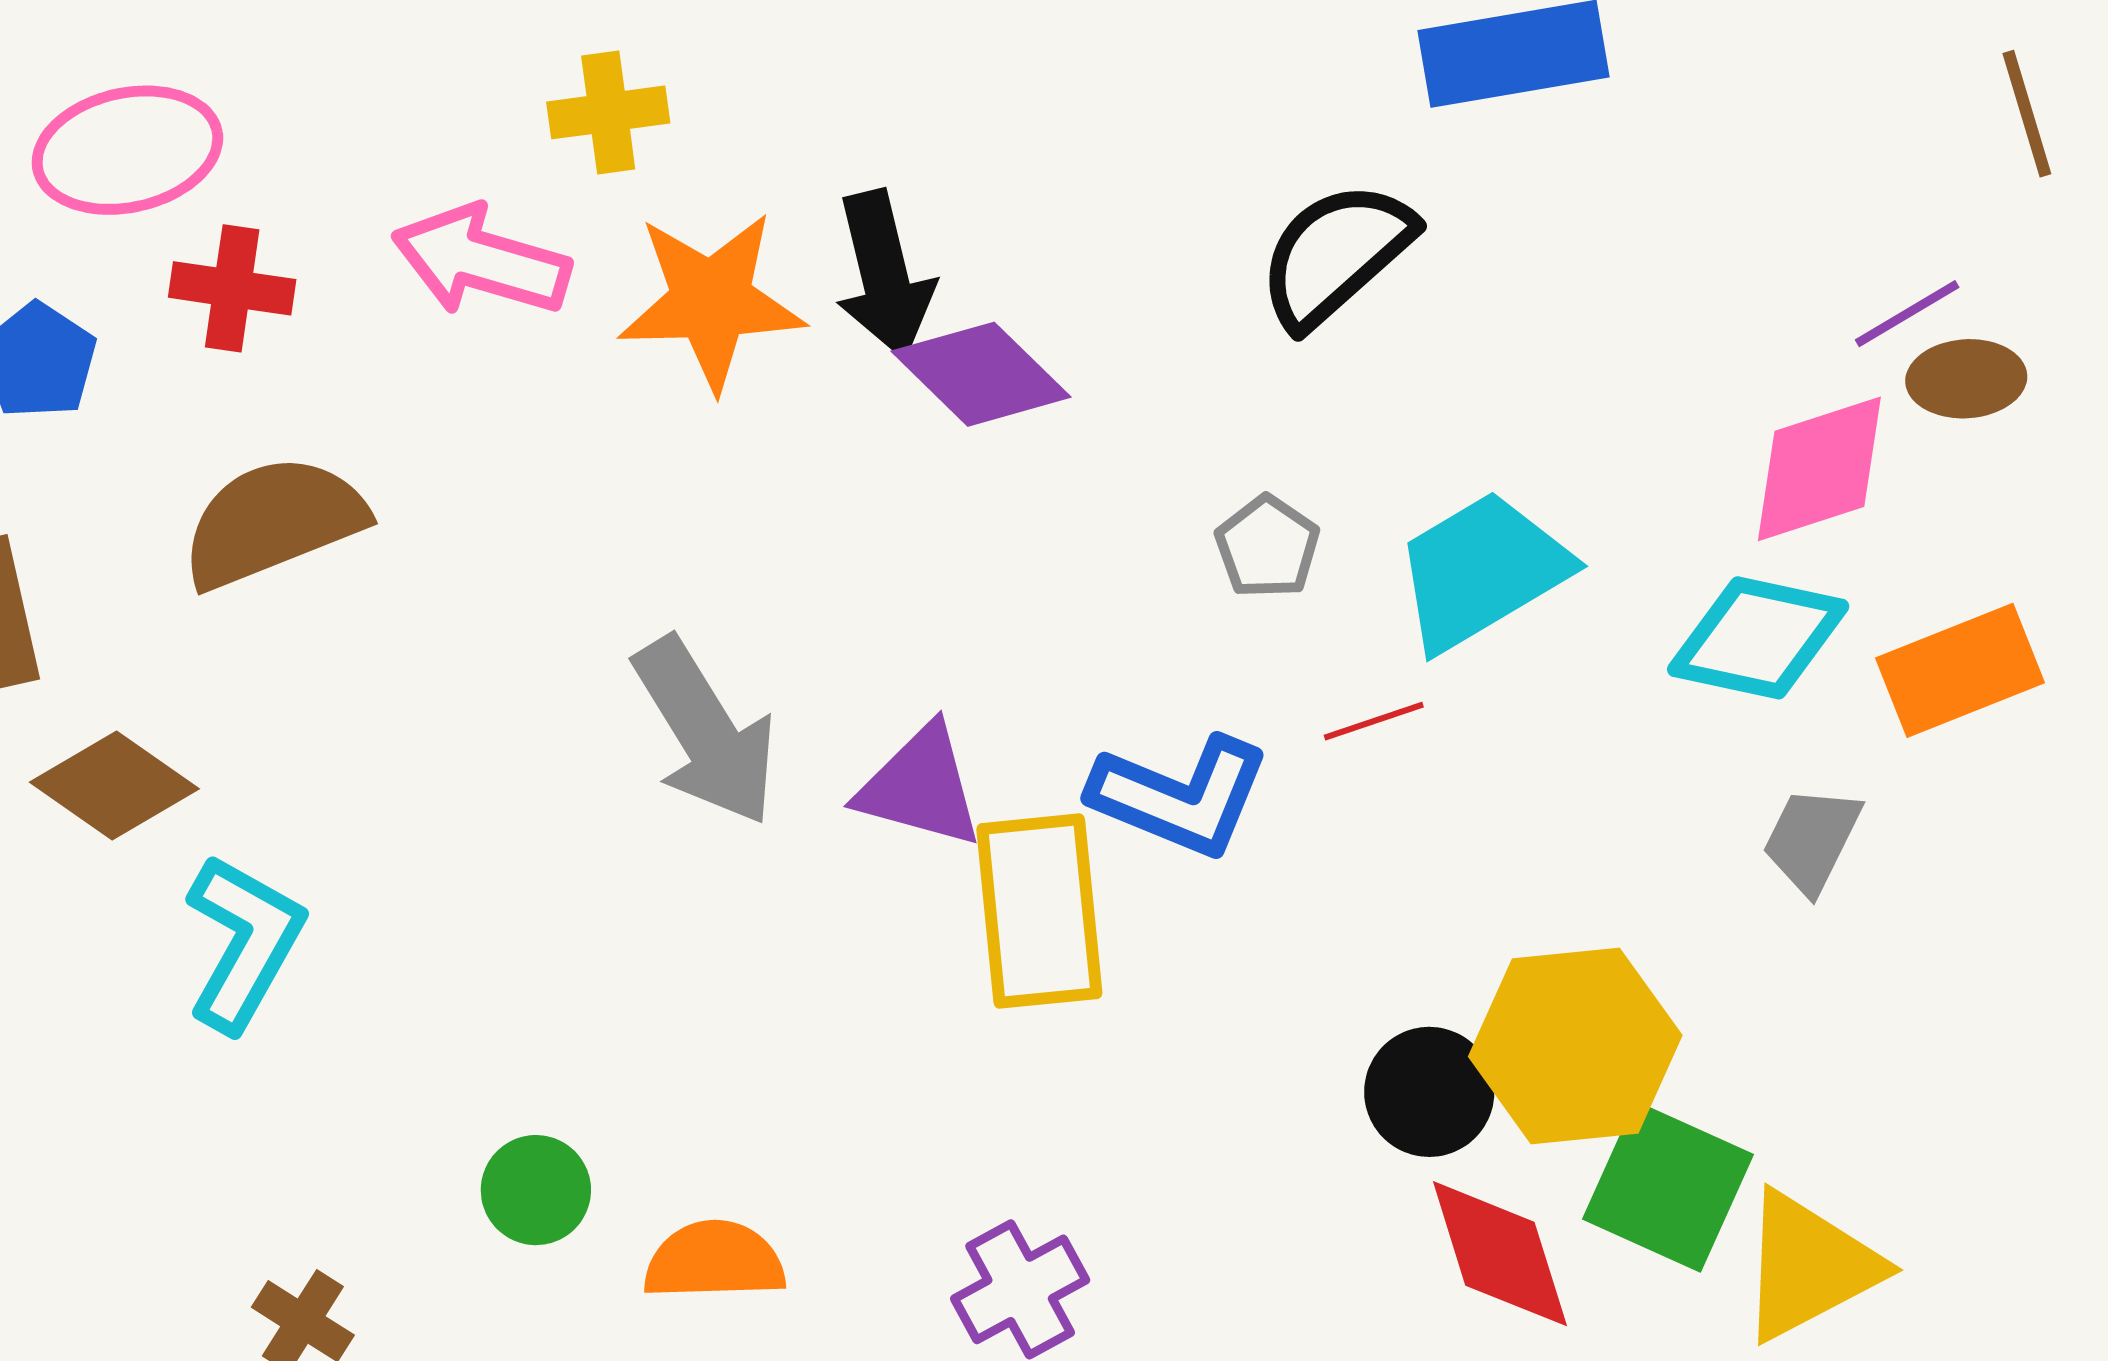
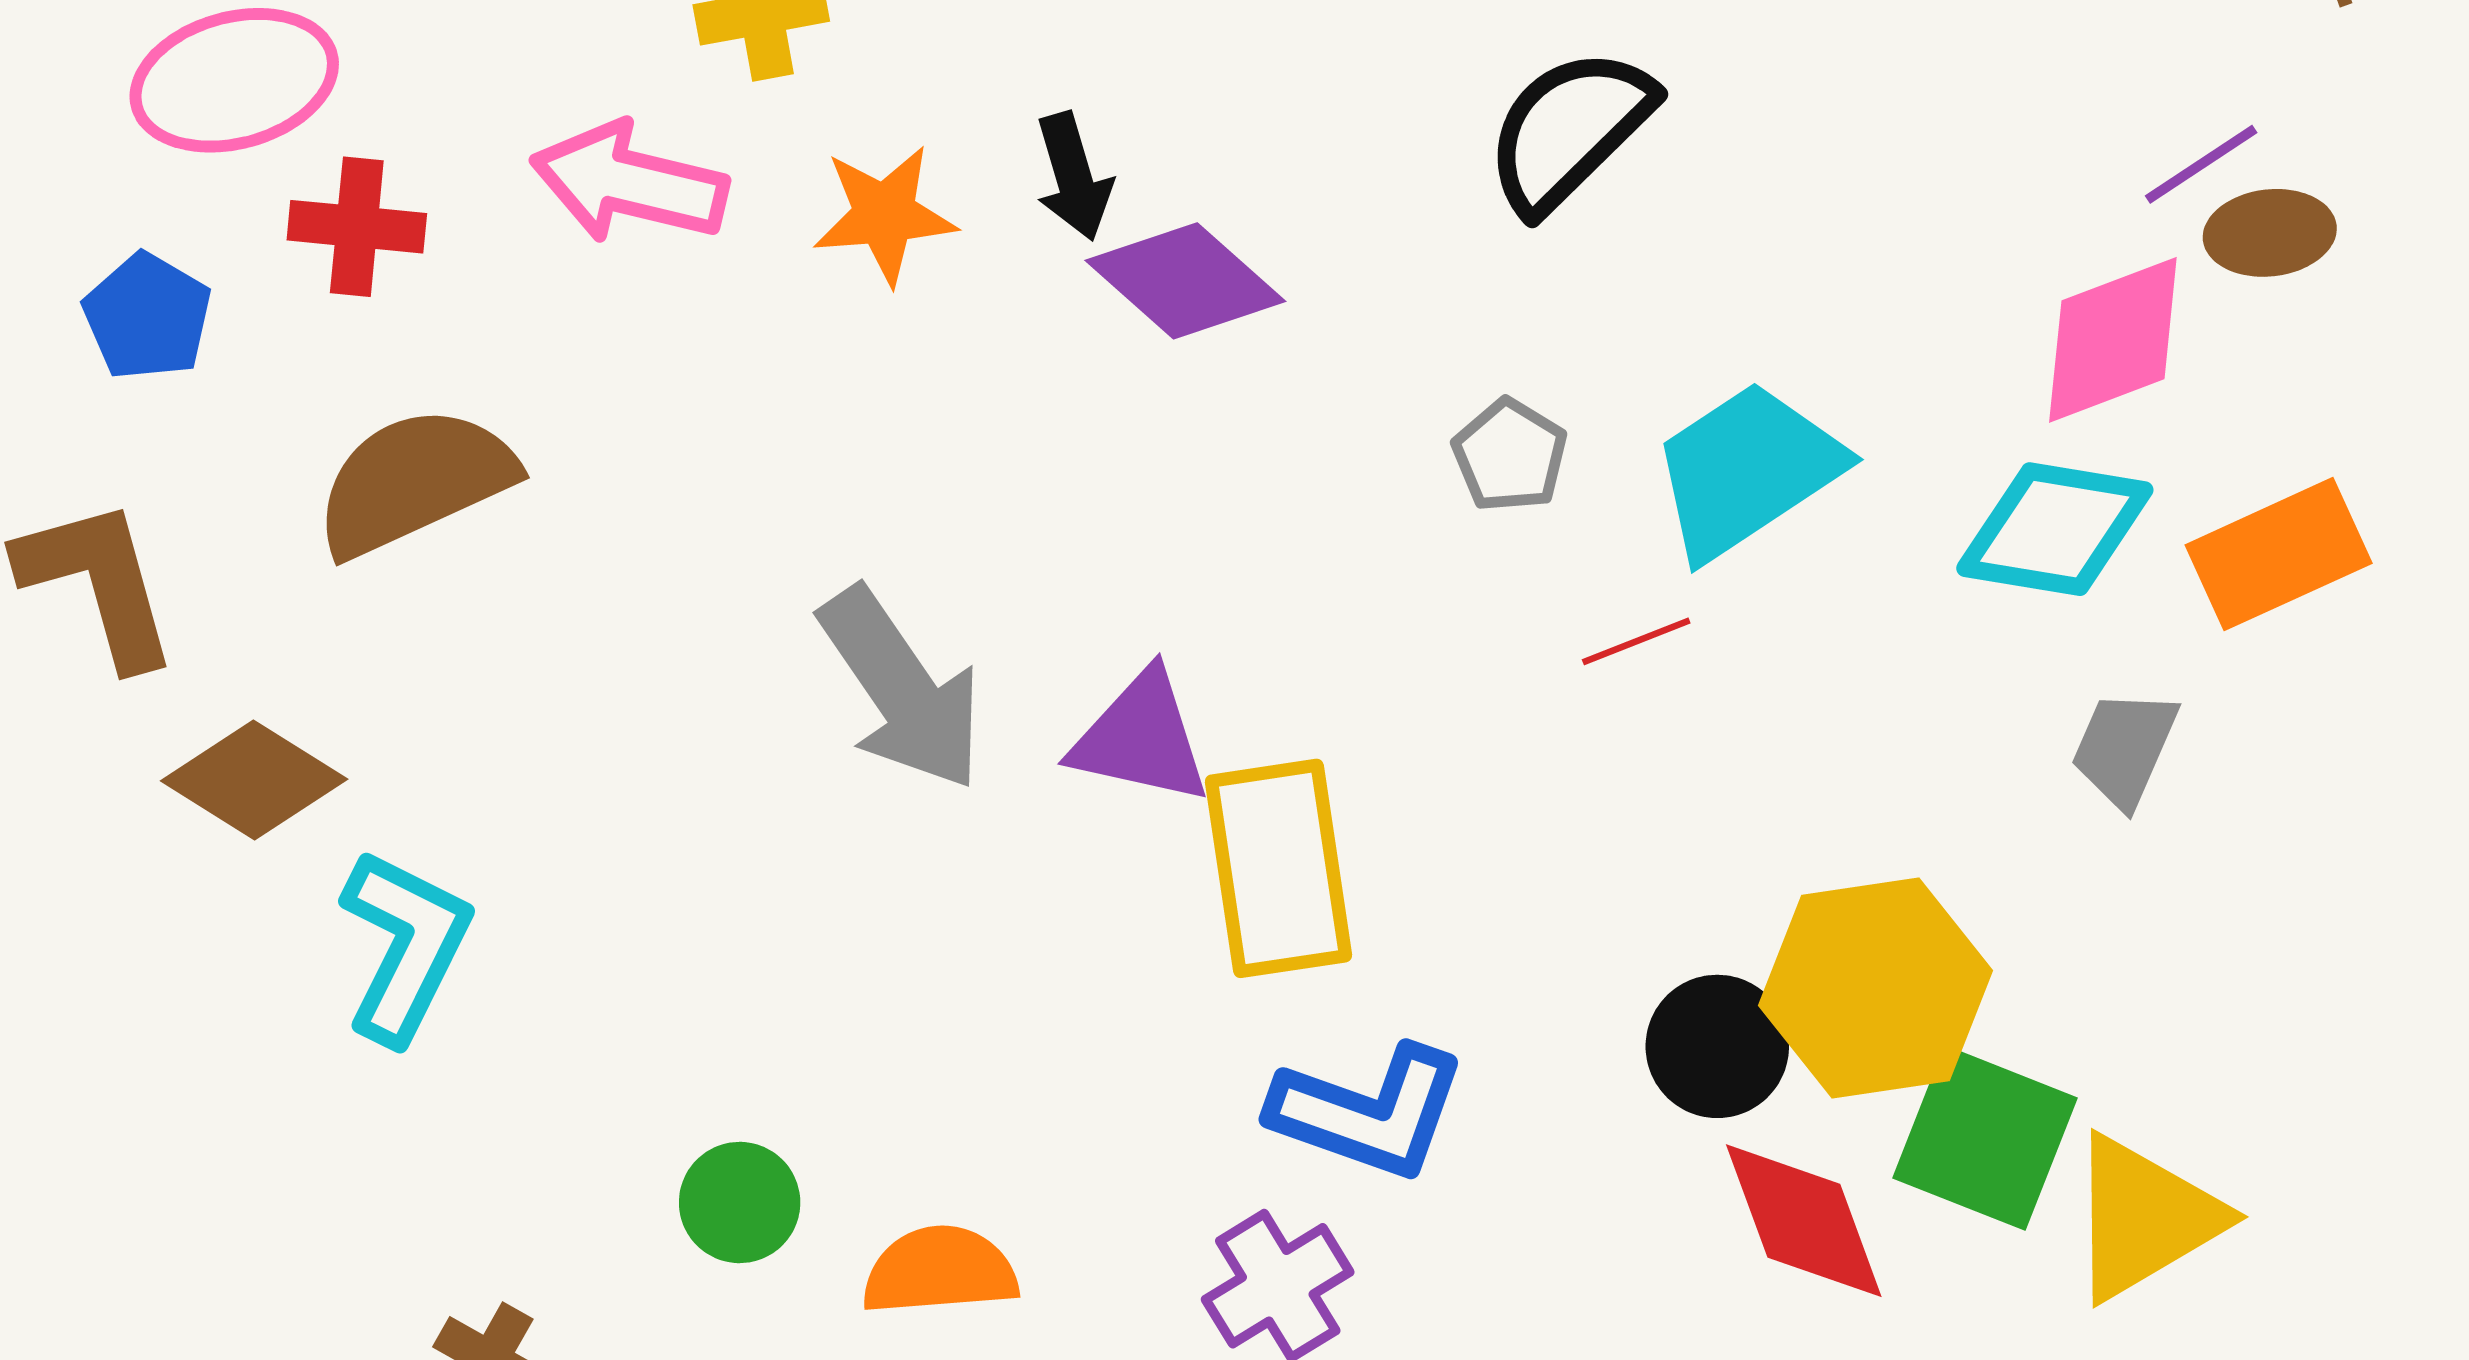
black arrow: (884, 275) -> (1074, 177), size x0.7
orange star: (711, 301) -> (885, 215), size x0.7
blue L-shape: (1180, 796) -> (1368, 1112), moved

